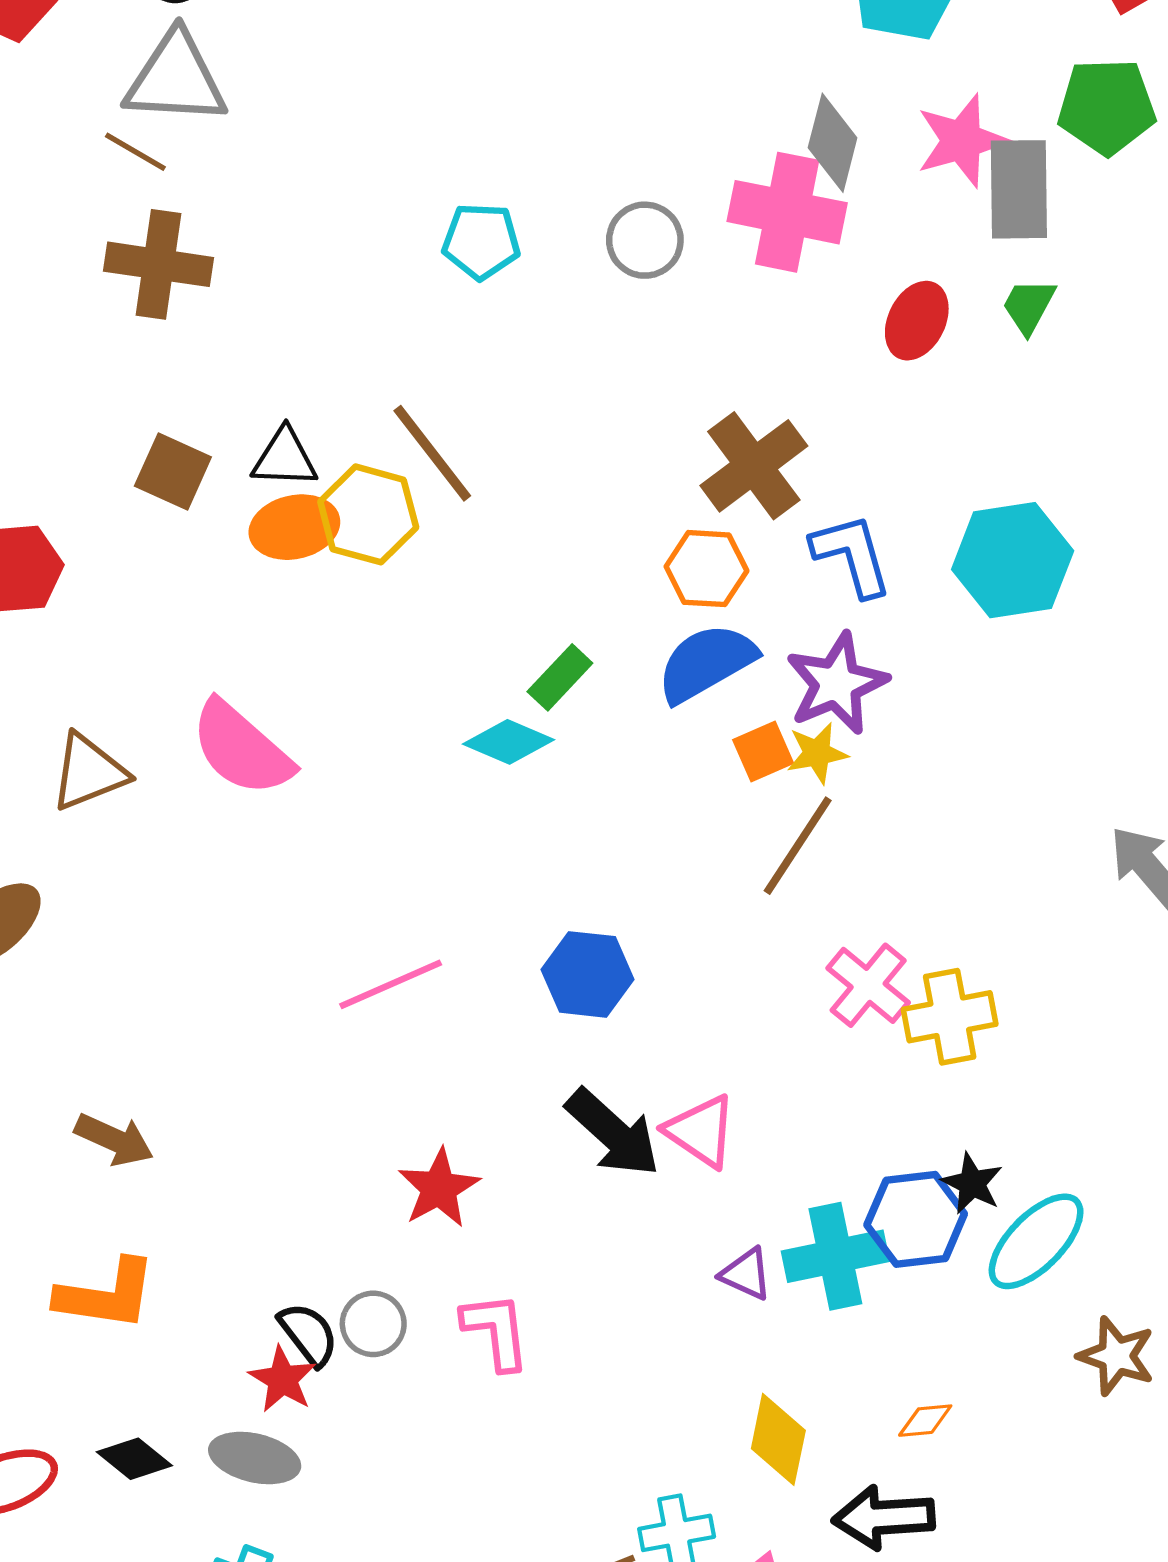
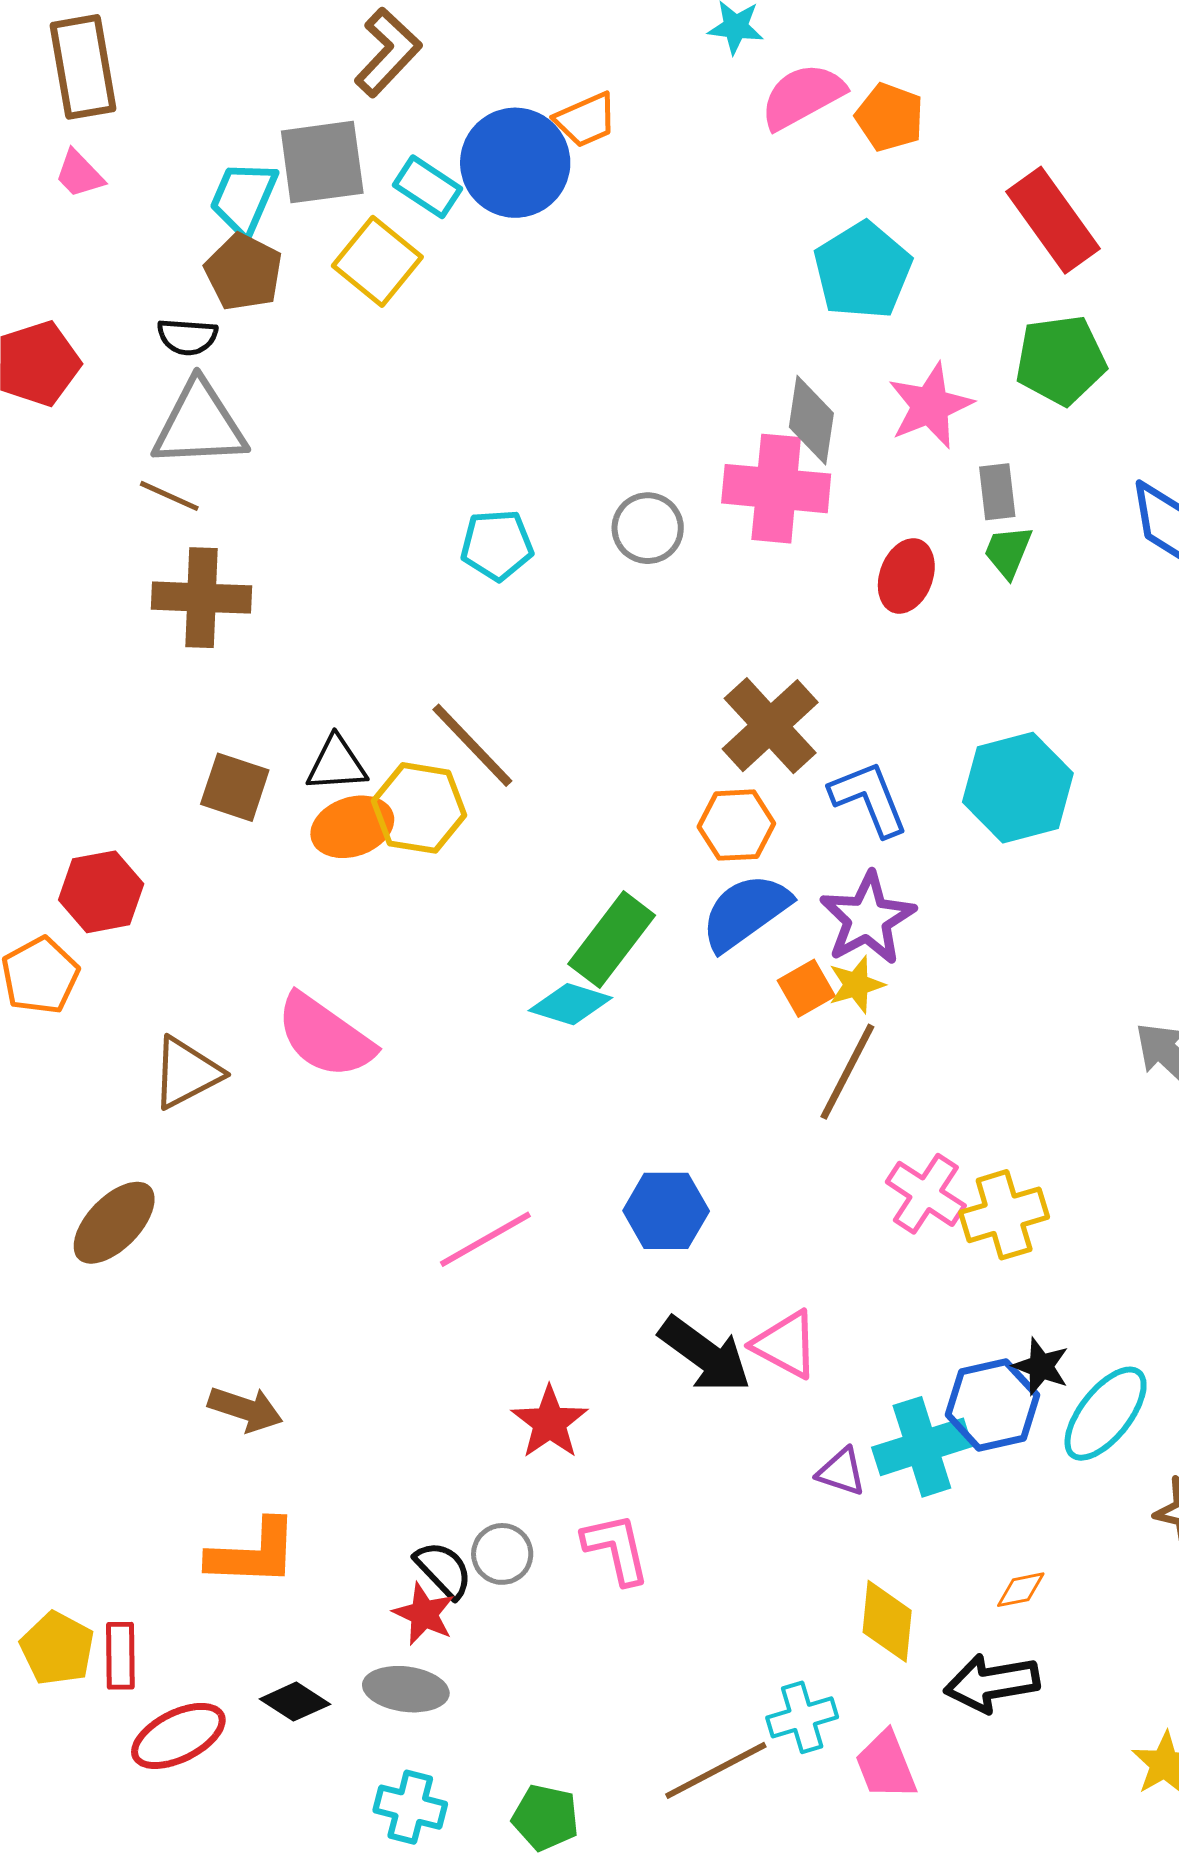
gray rectangle: (1019, 189) -> (997, 492), moved, size x0.6
green rectangle: (560, 677) -> (612, 940), size x1.5

